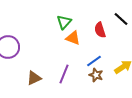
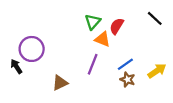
red semicircle: (100, 30) -> (117, 26), moved, turned 49
purple line: (64, 74) -> (93, 64), moved

